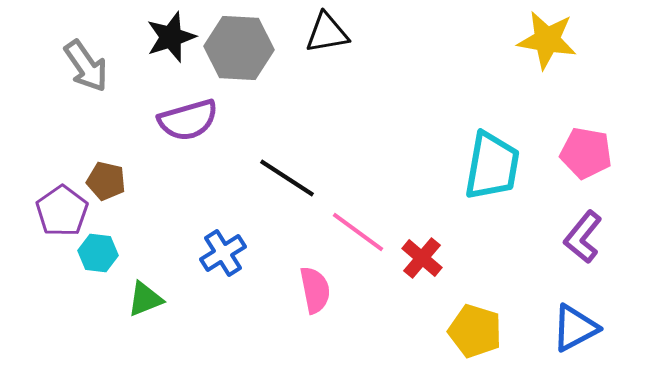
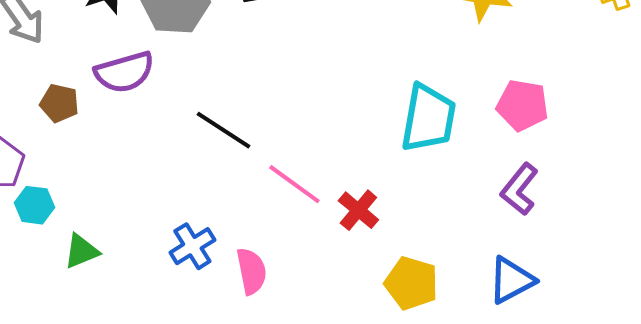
brown pentagon: (106, 181) -> (59, 103), moved
blue cross: (223, 253) -> (192, 246), moved
pink semicircle: (315, 290) -> (251, 271), moved

